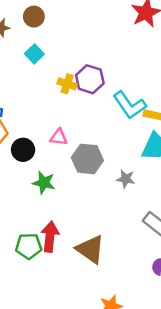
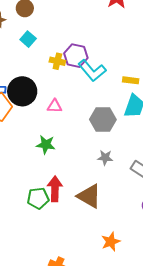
cyan L-shape: (130, 105) -> (92, 71), moved
black circle: (23, 150) -> (22, 91), moved, size x1.5
gray hexagon: (87, 159) -> (103, 120), moved
gray star: (126, 179) -> (105, 158), moved

